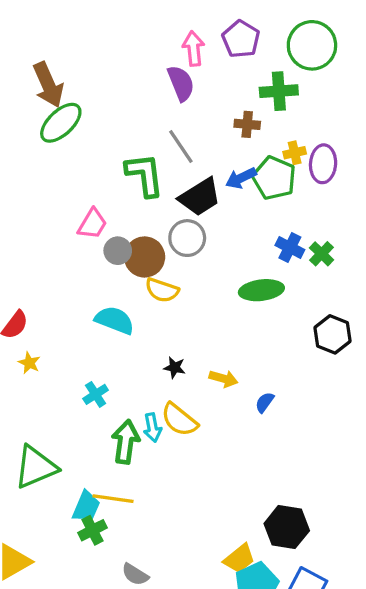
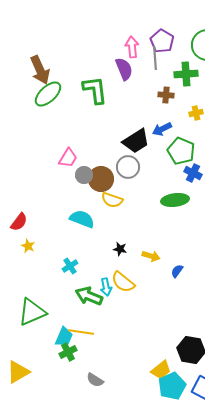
gray line: (181, 146) -> (155, 58), moved, turned 30
green L-shape: (145, 175) -> (95, 90), moved
green pentagon: (274, 178) -> (181, 151), moved
green arrow: (126, 442) -> (89, 296), turned -76

